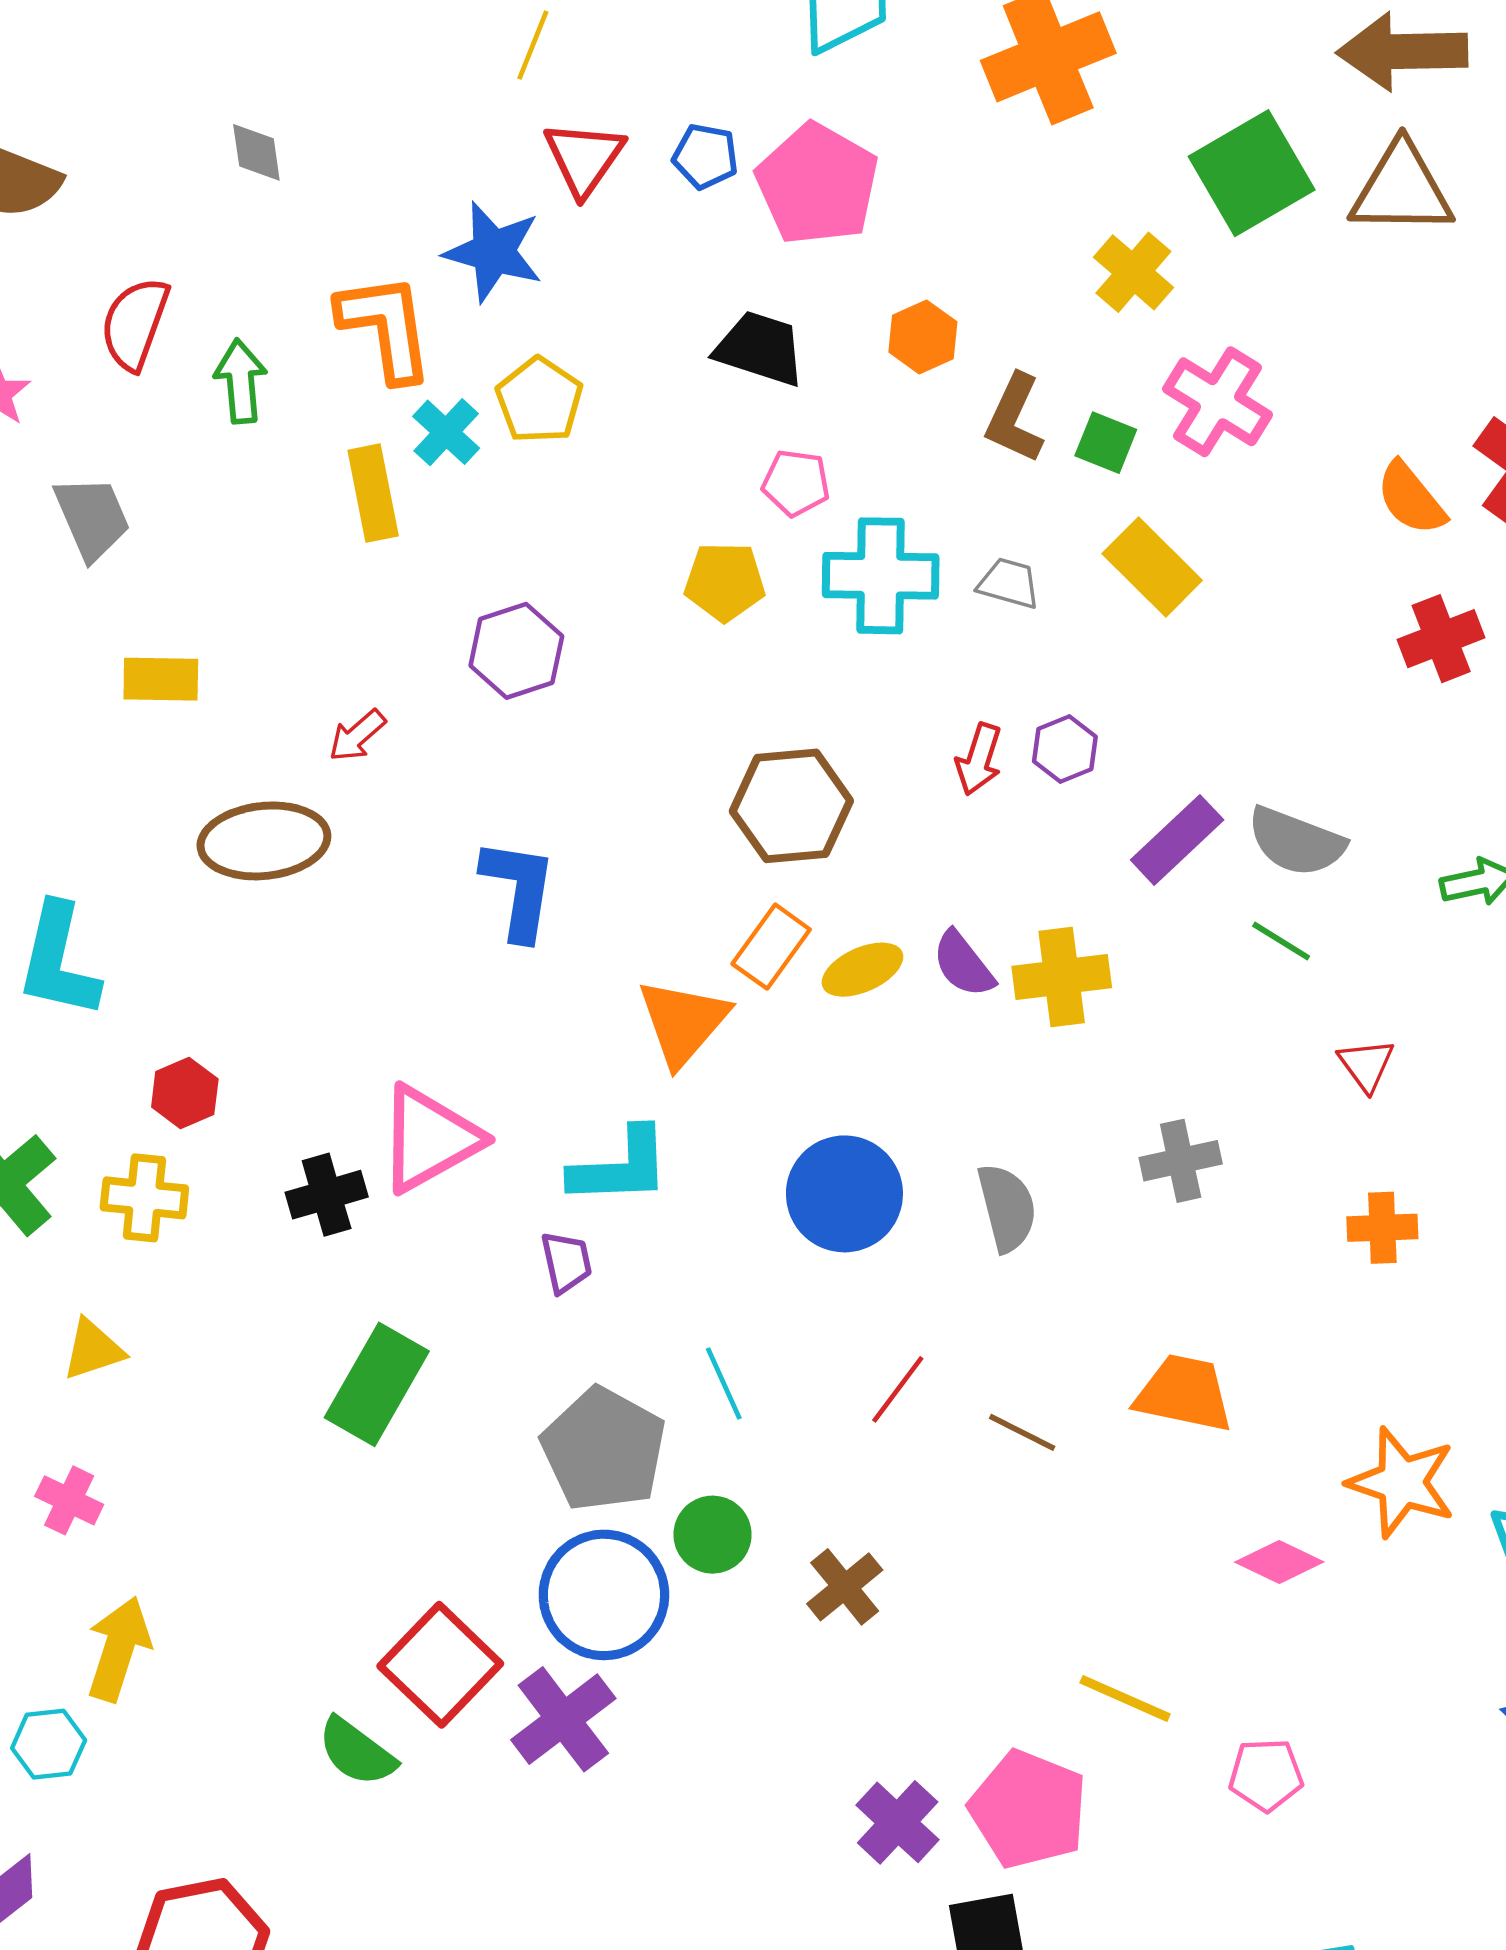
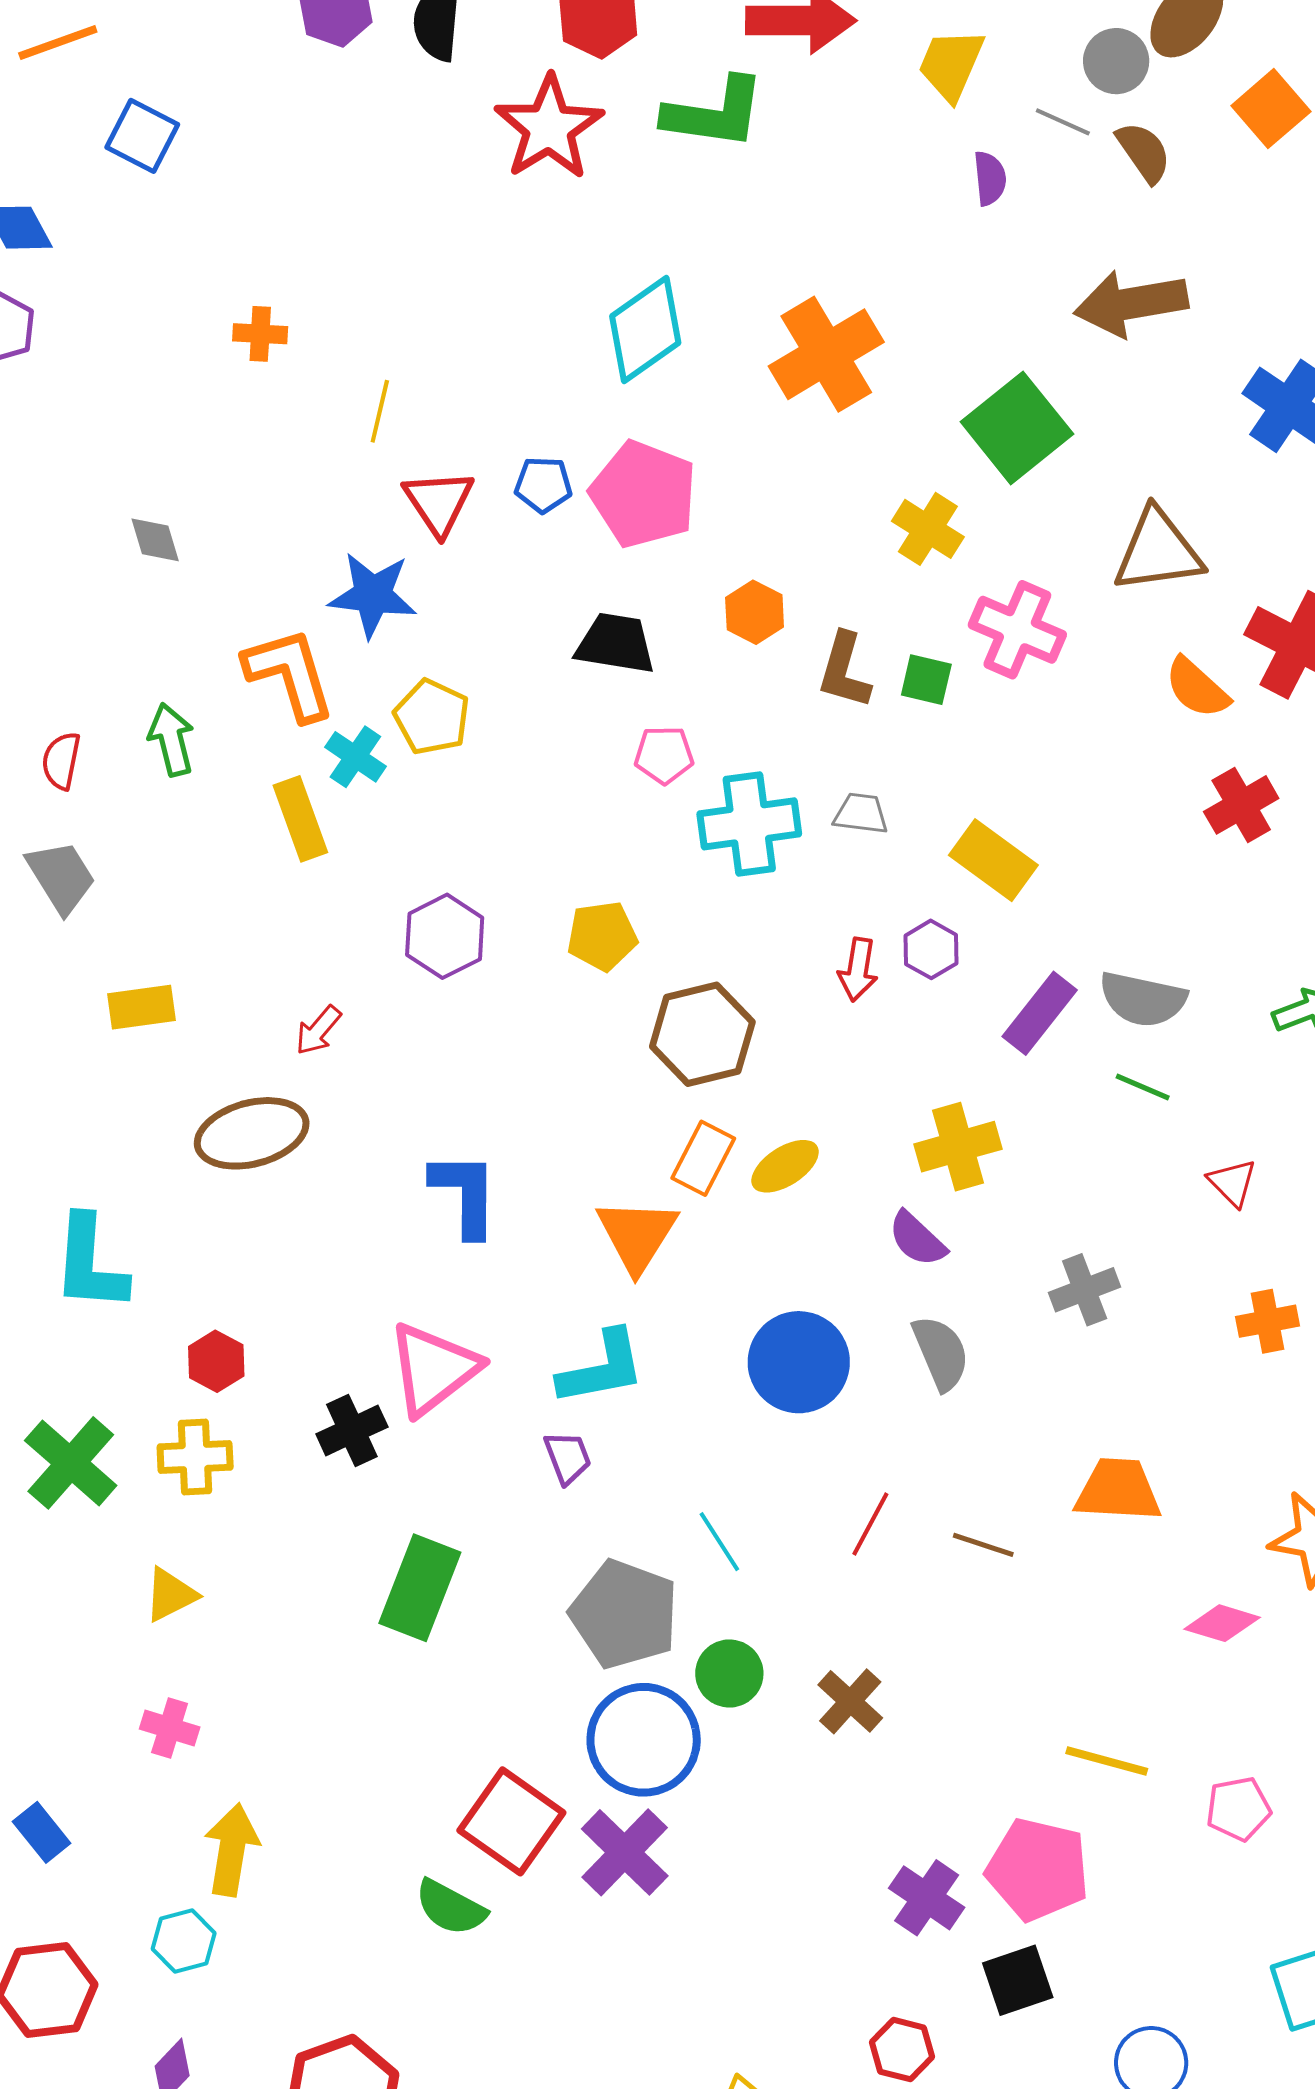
brown triangle: (1401, 189) -> (1158, 551), moved
red semicircle: (135, 324) -> (61, 761), moved, size x0.7
yellow rectangle: (1152, 567) -> (993, 860), moved
yellow pentagon: (725, 582) -> (602, 936), moved
blue L-shape: (519, 889) -> (465, 1194), moved
purple semicircle: (963, 964) -> (917, 1239), moved

